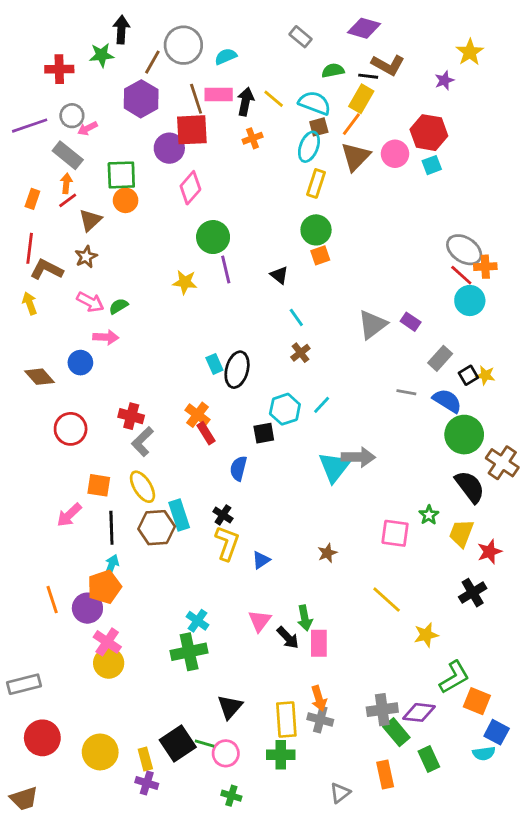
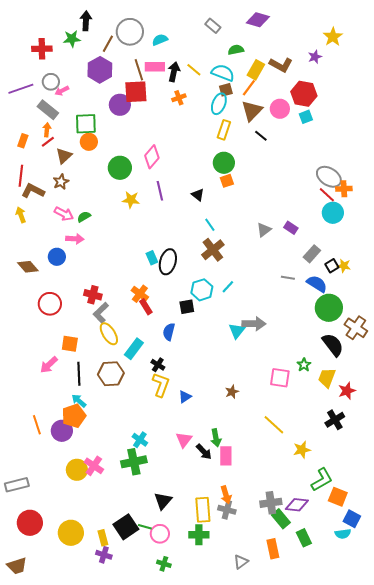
brown L-shape: (388, 65) -> (281, 65), moved
black line: (368, 76) -> (261, 136), moved, turned 32
pink diamond: (190, 188) -> (152, 157), moved
green circle: (213, 237) -> (120, 168), moved
gray triangle: (372, 324) -> (264, 230), size x0.7
brown cross: (300, 353) -> (213, 250), size x1.6
cyan triangle: (334, 467) -> (237, 331), size x0.7
yellow ellipse: (142, 487) -> (109, 334), moved
cyan rectangle: (179, 515) -> (134, 349), moved, turned 55
cyan arrow: (111, 566) -> (79, 401), turned -70
pink cross: (107, 642) -> (94, 466), moved

